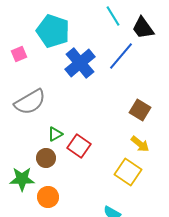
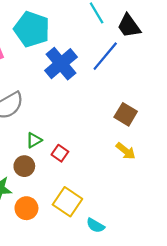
red square: (79, 146) -> (60, 153), size x0.7
yellow square: (128, 172) -> (67, 202), moved

